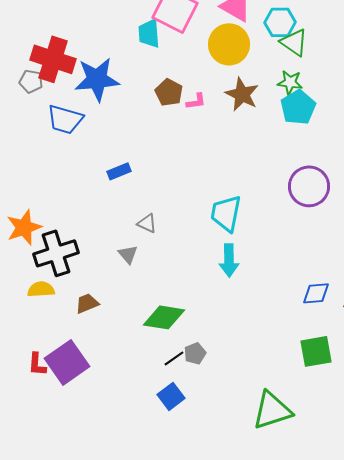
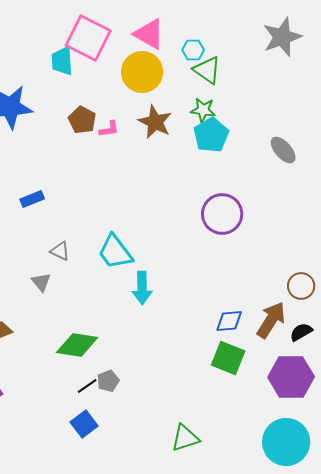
cyan hexagon: (280, 22) -> (193, 50), size x0.7
cyan trapezoid: (226, 213) -> (115, 252), moved, turned -48
green square: (316, 351) -> (228, 358), moved, turned 32
green triangle: (272, 410) -> (185, 438), size x0.7

